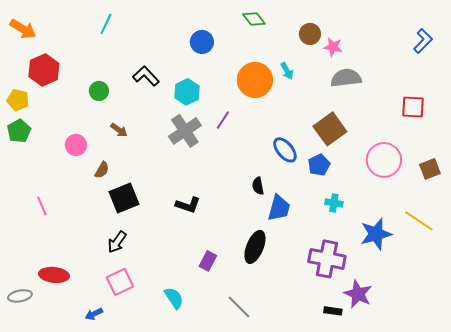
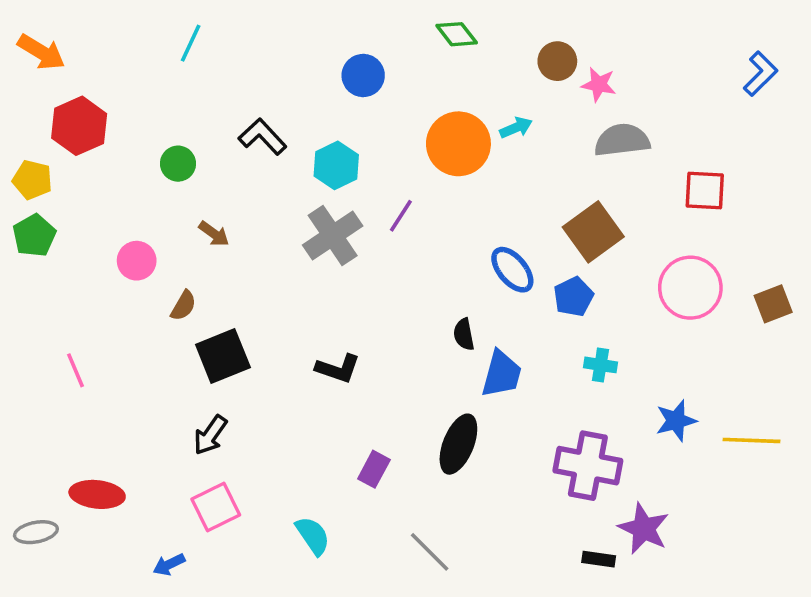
cyan arrow: (287, 71) -> (516, 128), turned -84
red square: (413, 107) -> (705, 191), moved
yellow line: (419, 221) -> (751, 440), moved, turned -32
blue star: (376, 234) -> (676, 421), size x0.7

